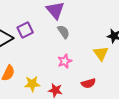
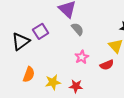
red semicircle: (88, 83) -> (107, 65), moved

